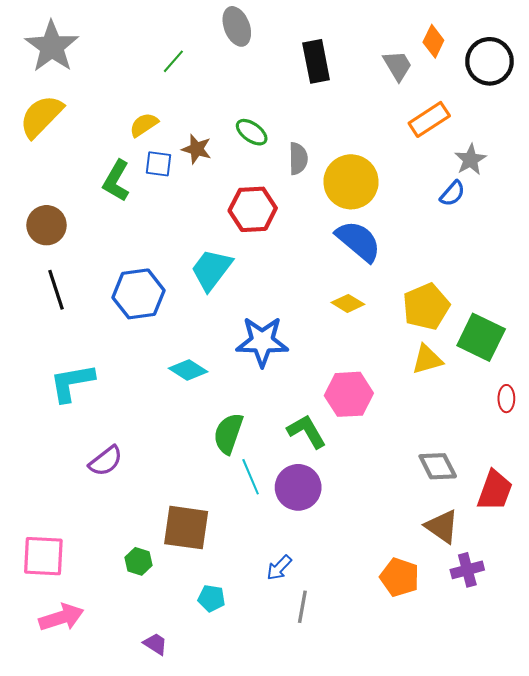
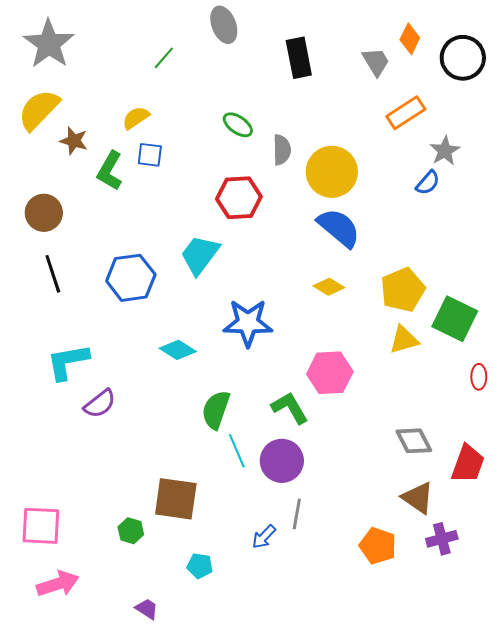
brown star: (197, 149) -> (74, 141), moved
purple semicircle: (106, 461) -> (100, 404), moved
gray line: (302, 607) -> (297, 514), moved

